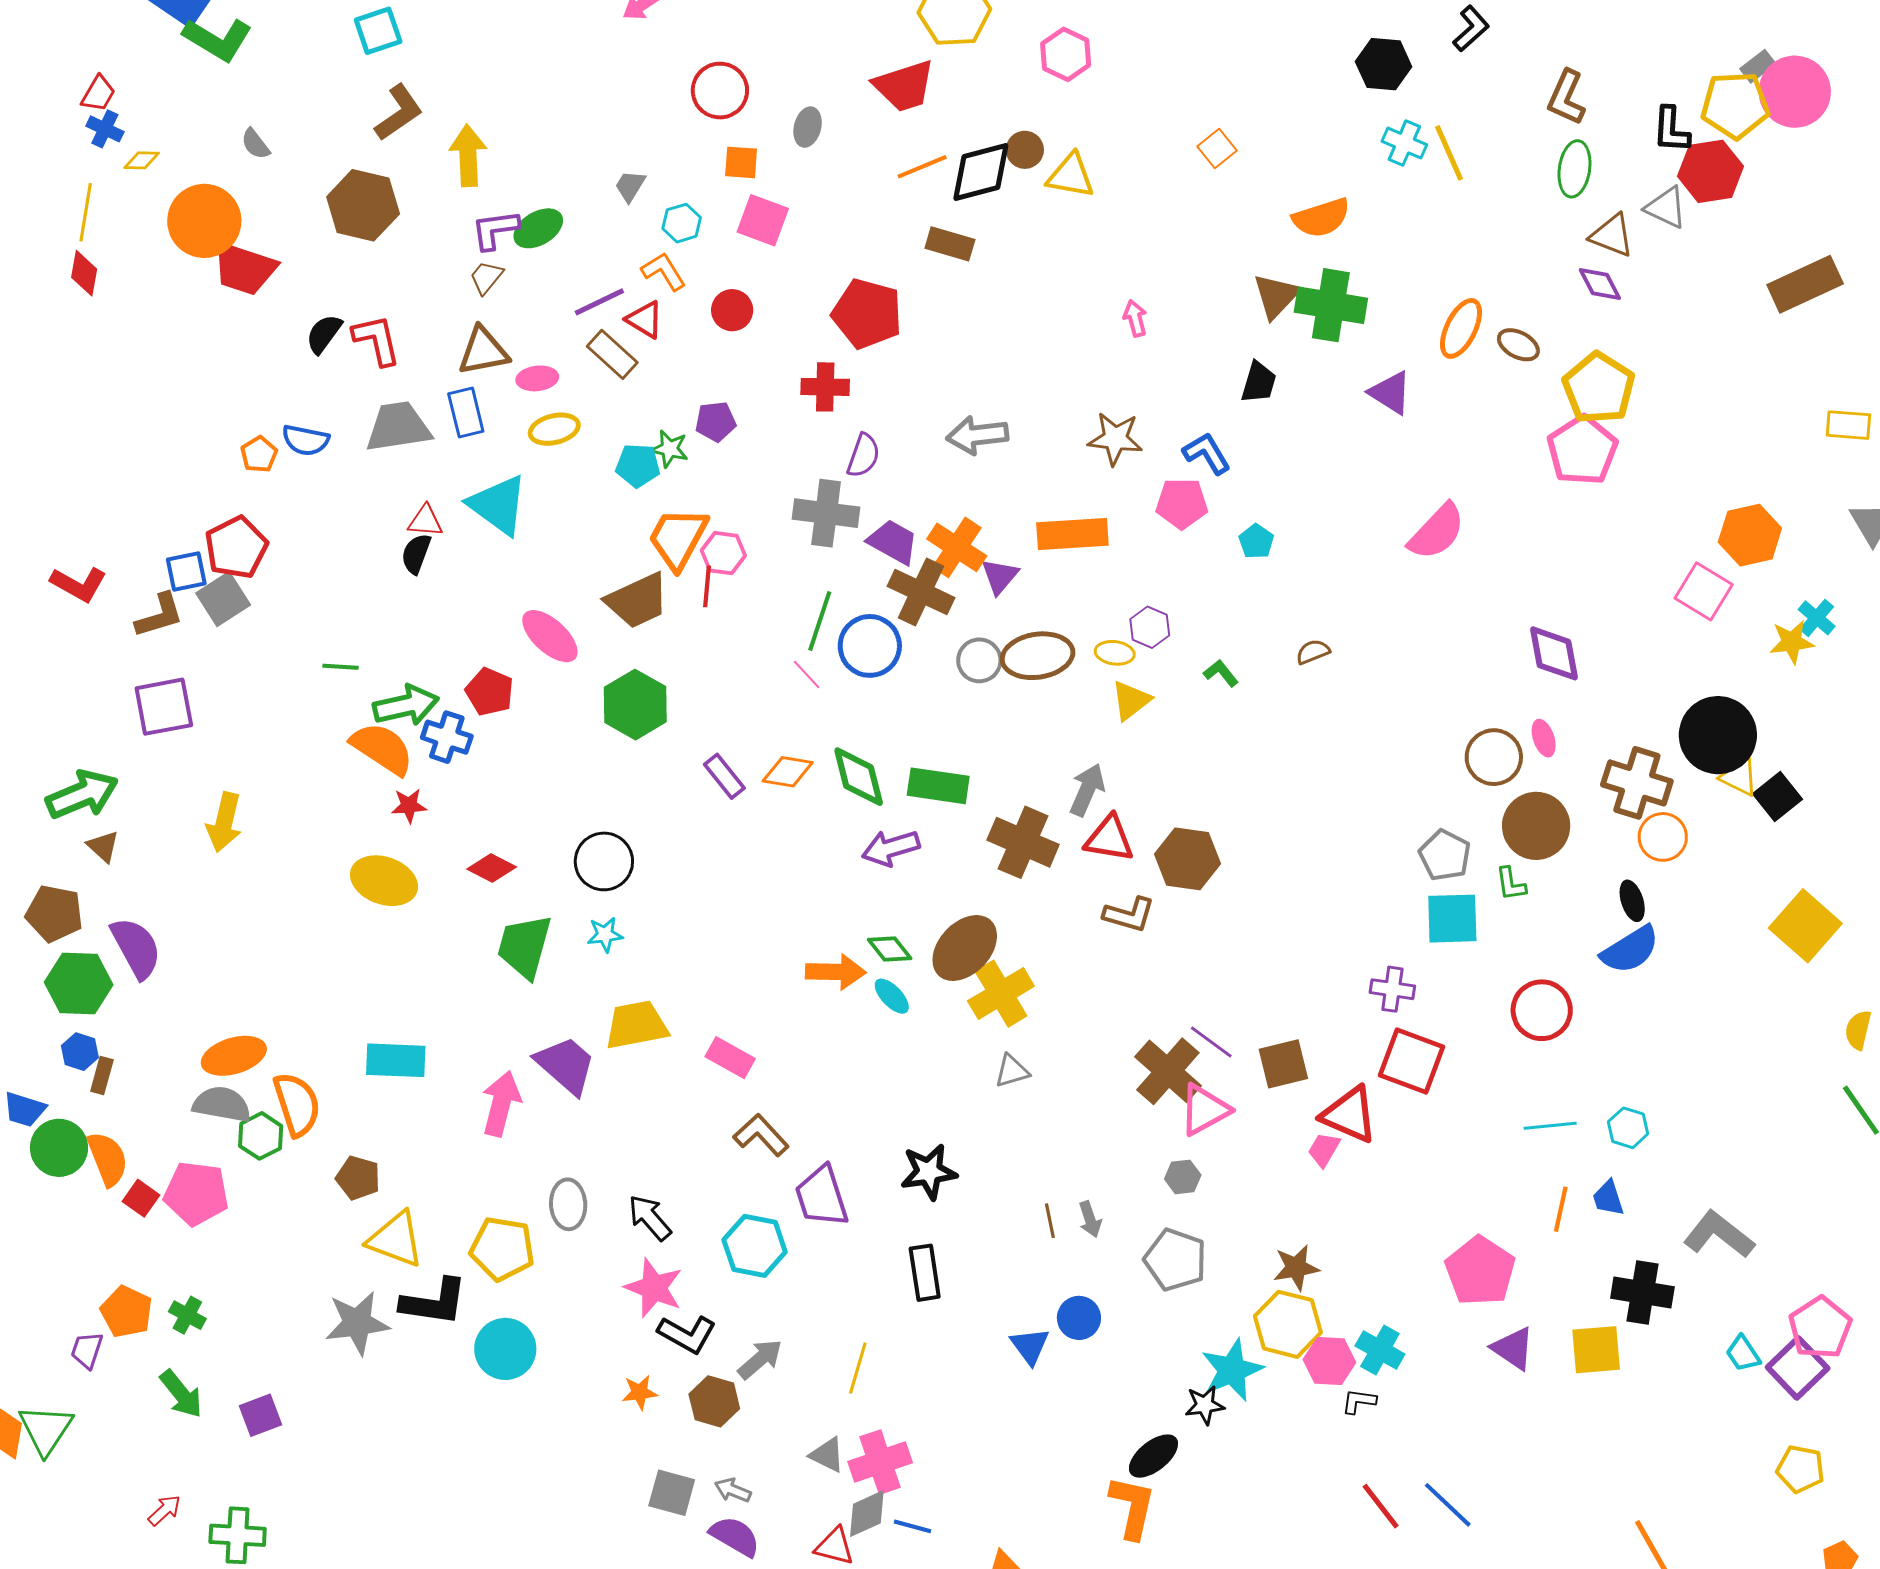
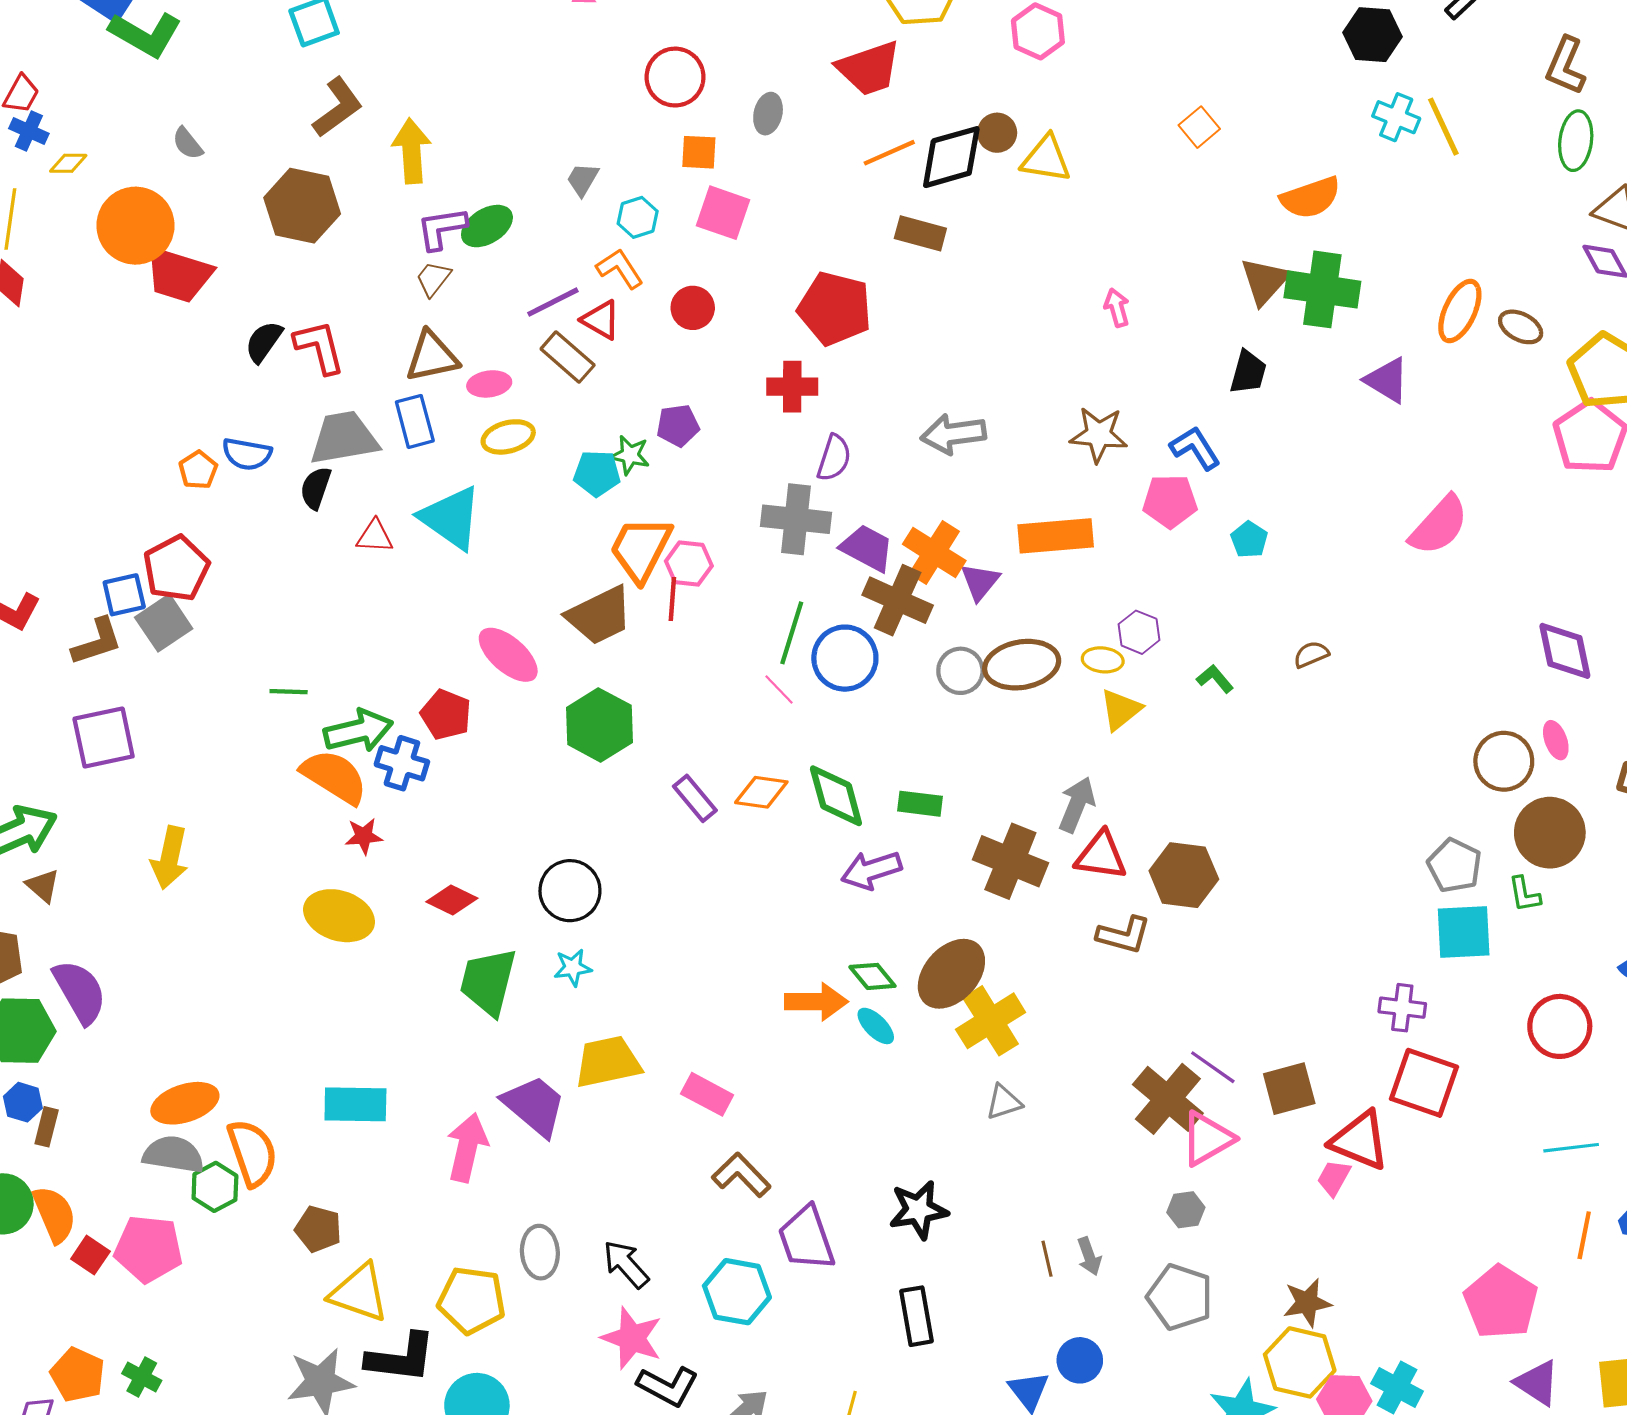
black semicircle: (416, 554) -> (316, 488), moved
green rectangle: (938, 786) -> (920, 804), size x0.7

